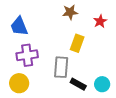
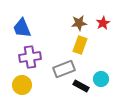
brown star: (70, 12) -> (79, 23), moved
gray rectangle: (61, 67) -> (64, 69), turned 65
cyan circle: (102, 84) -> (101, 79), moved

